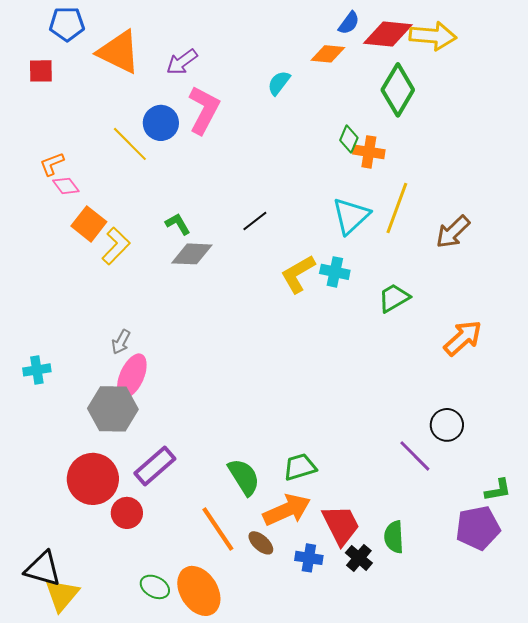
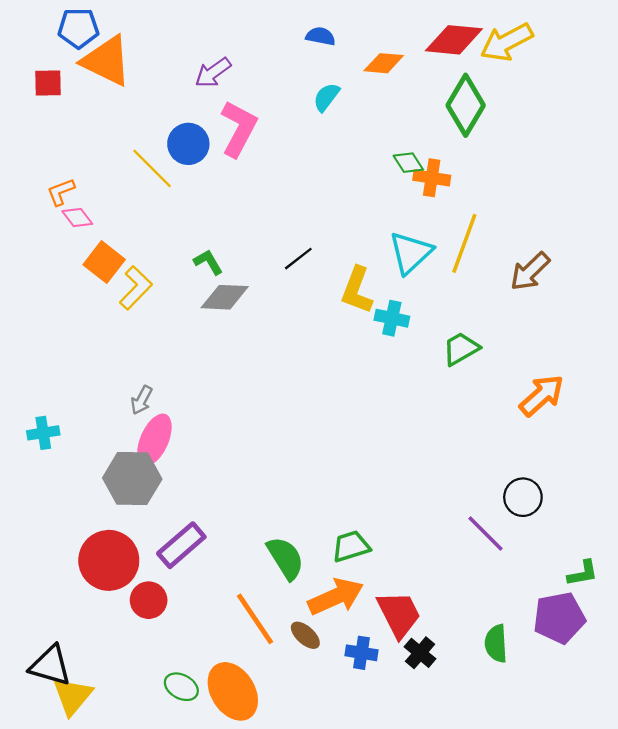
blue semicircle: (349, 23) -> (321, 36), moved, turned -115
yellow arrow: (433, 36) -> (507, 42), turned 147
orange triangle: (119, 52) -> (106, 61), moved
green diamond: (349, 139) -> (408, 163), turned -56
yellow L-shape: (298, 274) -> (357, 290), moved, turned -39
green semicircle: (394, 537) -> (496, 643), moved

